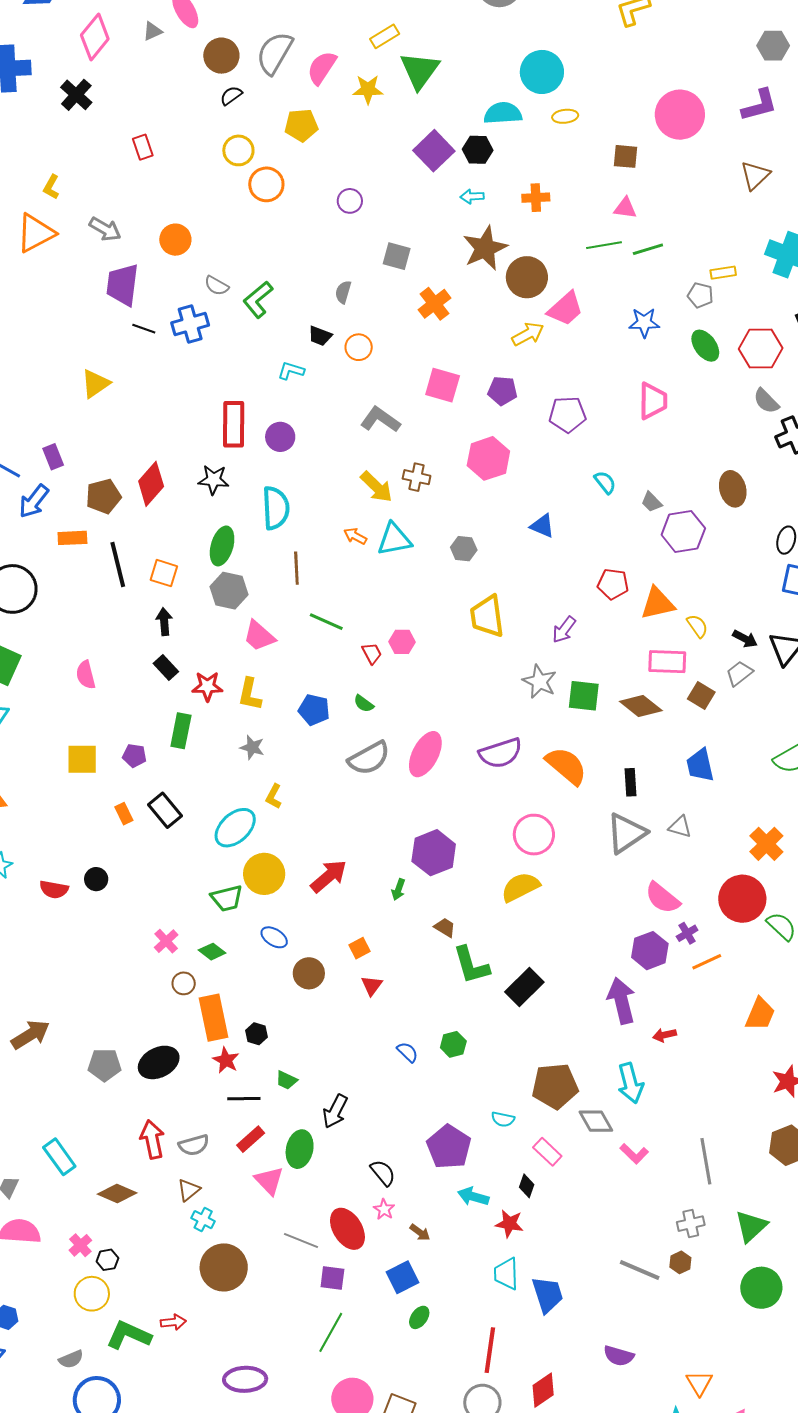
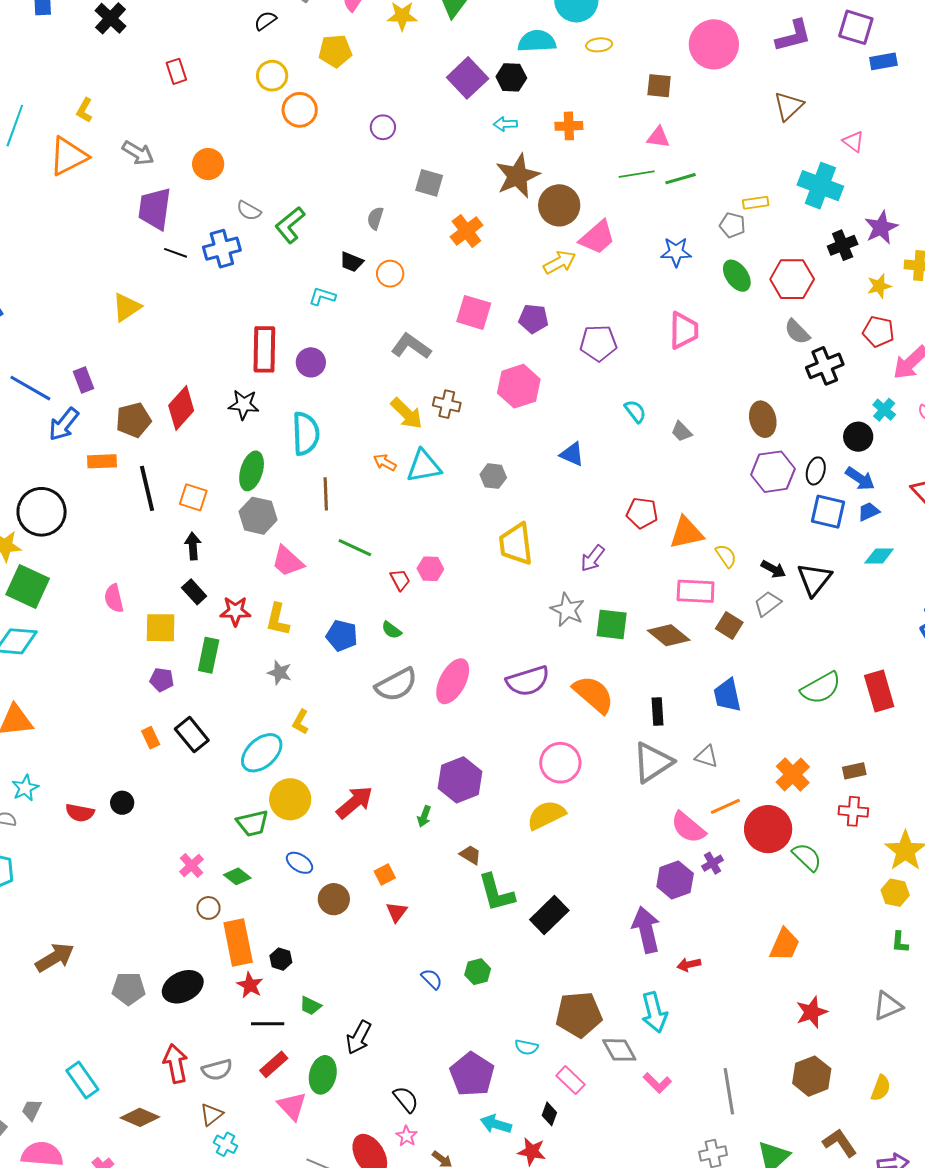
purple hexagon: (683, 531) -> (773, 472), moved
yellow square: (82, 759) -> (161, 628), moved
orange line: (707, 962) -> (725, 806), moved

